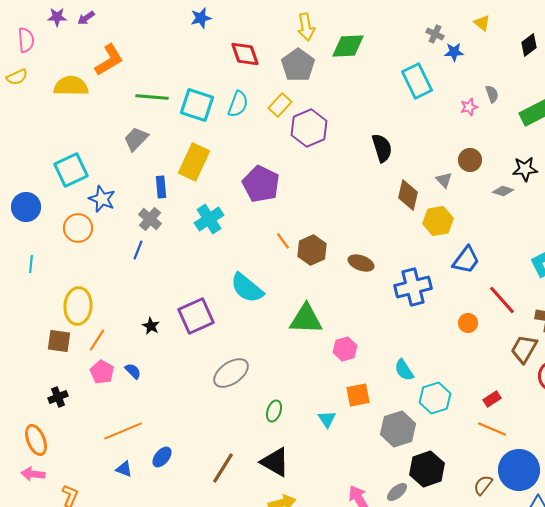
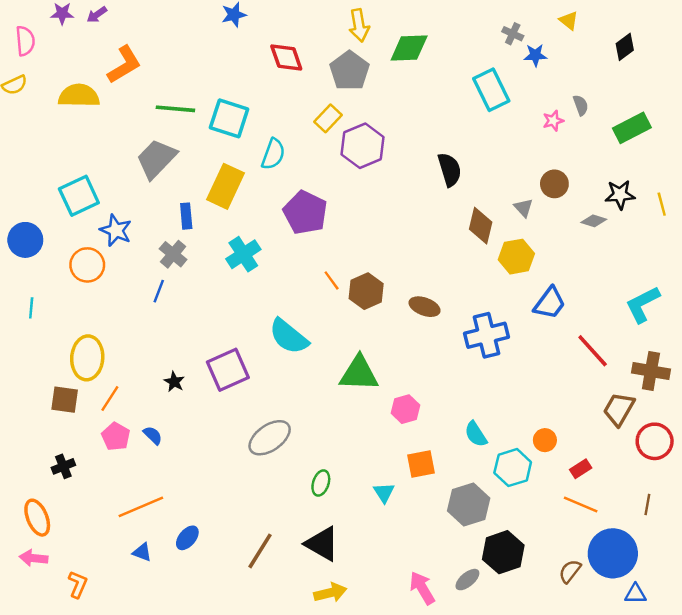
cyan semicircle: (238, 104) -> (273, 154), moved
gray trapezoid: (136, 139) -> (156, 159), size x1.4
orange circle: (468, 323) -> (545, 440), moved

